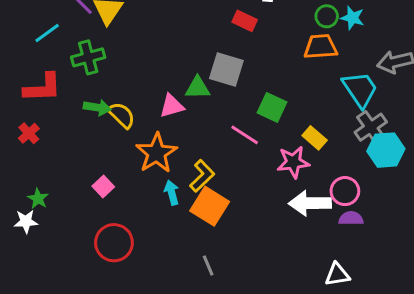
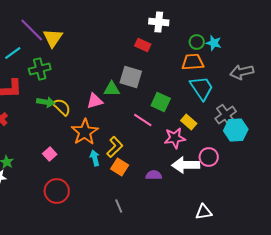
cyan trapezoid: (360, 89) -> (202, 88), moved
orange square: (210, 206) -> (120, 167), size x0.7
purple semicircle: (351, 218) -> (154, 175), moved

